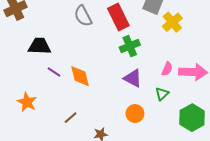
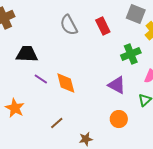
red rectangle: (118, 17) -> (103, 26), size x0.7
green cross: (130, 46) -> (131, 54), moved

